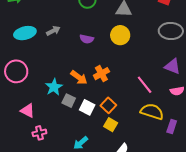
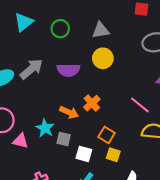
gray arrow: (53, 31) -> (31, 69), size x1.6
purple semicircle: (87, 39) -> (68, 70), size x1.5
white square: (87, 107) -> (84, 154), moved
pink triangle: (28, 111) -> (20, 141), moved

